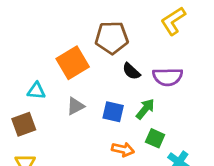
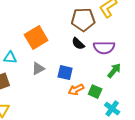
brown pentagon: (112, 38) -> (83, 20), moved
green arrow: (145, 109) -> (114, 71), moved
orange arrow: (123, 149) -> (76, 90), moved, turned 140

